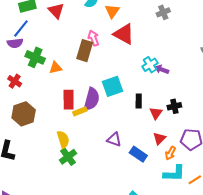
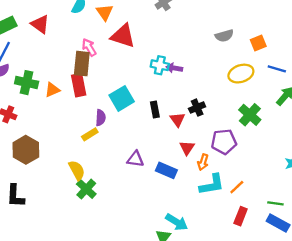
cyan cross: (150, 65) -> (160, 65), turned -35
purple semicircle: (92, 99) -> (101, 118), size x0.6
red rectangle: (69, 100) -> (79, 85), moved

